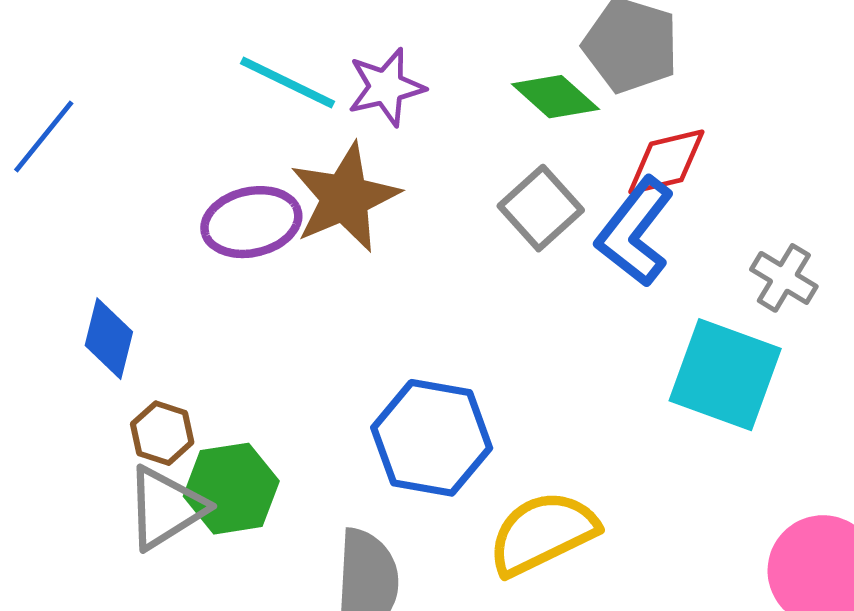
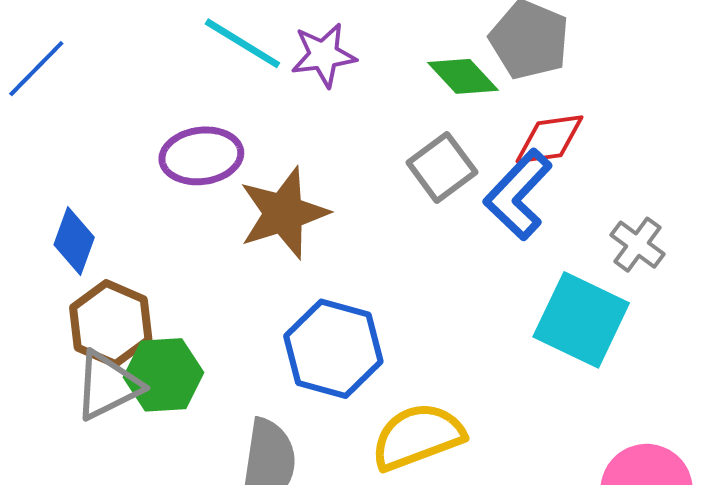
brown star: (345, 198) -> (284, 213), moved
brown hexagon: (162, 433) -> (111, 324), size x1.6

